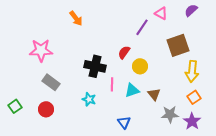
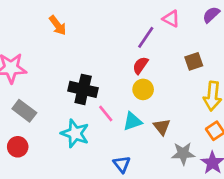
brown square: (178, 45) -> (194, 61), size x0.6
red semicircle: (124, 52) -> (140, 65), moved
pink line: (112, 84) -> (106, 113), turned -40
cyan star: (89, 99) -> (75, 133), size x1.5

